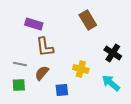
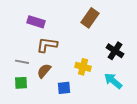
brown rectangle: (88, 20) -> (90, 18), turned 66
brown L-shape: (45, 47) -> (47, 45), turned 105

